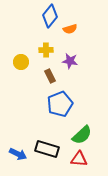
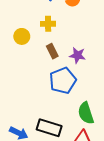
purple star: (70, 61) -> (77, 55), moved
green semicircle: (82, 135) -> (86, 113), turned 115

